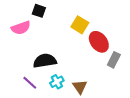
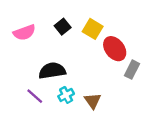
black square: (39, 11) -> (63, 27), moved, turned 32

